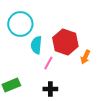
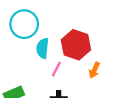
orange arrow: (85, 57) -> (94, 70), moved

